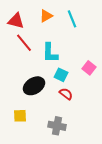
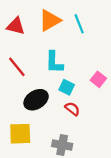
orange triangle: (46, 16) -> (50, 20), size x1.5
red line: (24, 43) -> (17, 67), moved
yellow square: (20, 116) -> (20, 134), size x1.5

